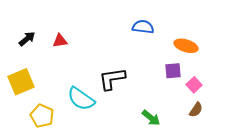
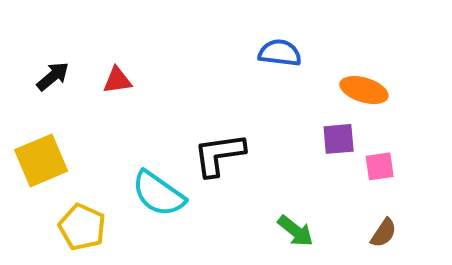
pink square: (194, 85) -> (380, 166), turned 35
brown semicircle: (196, 110) -> (384, 233), moved

